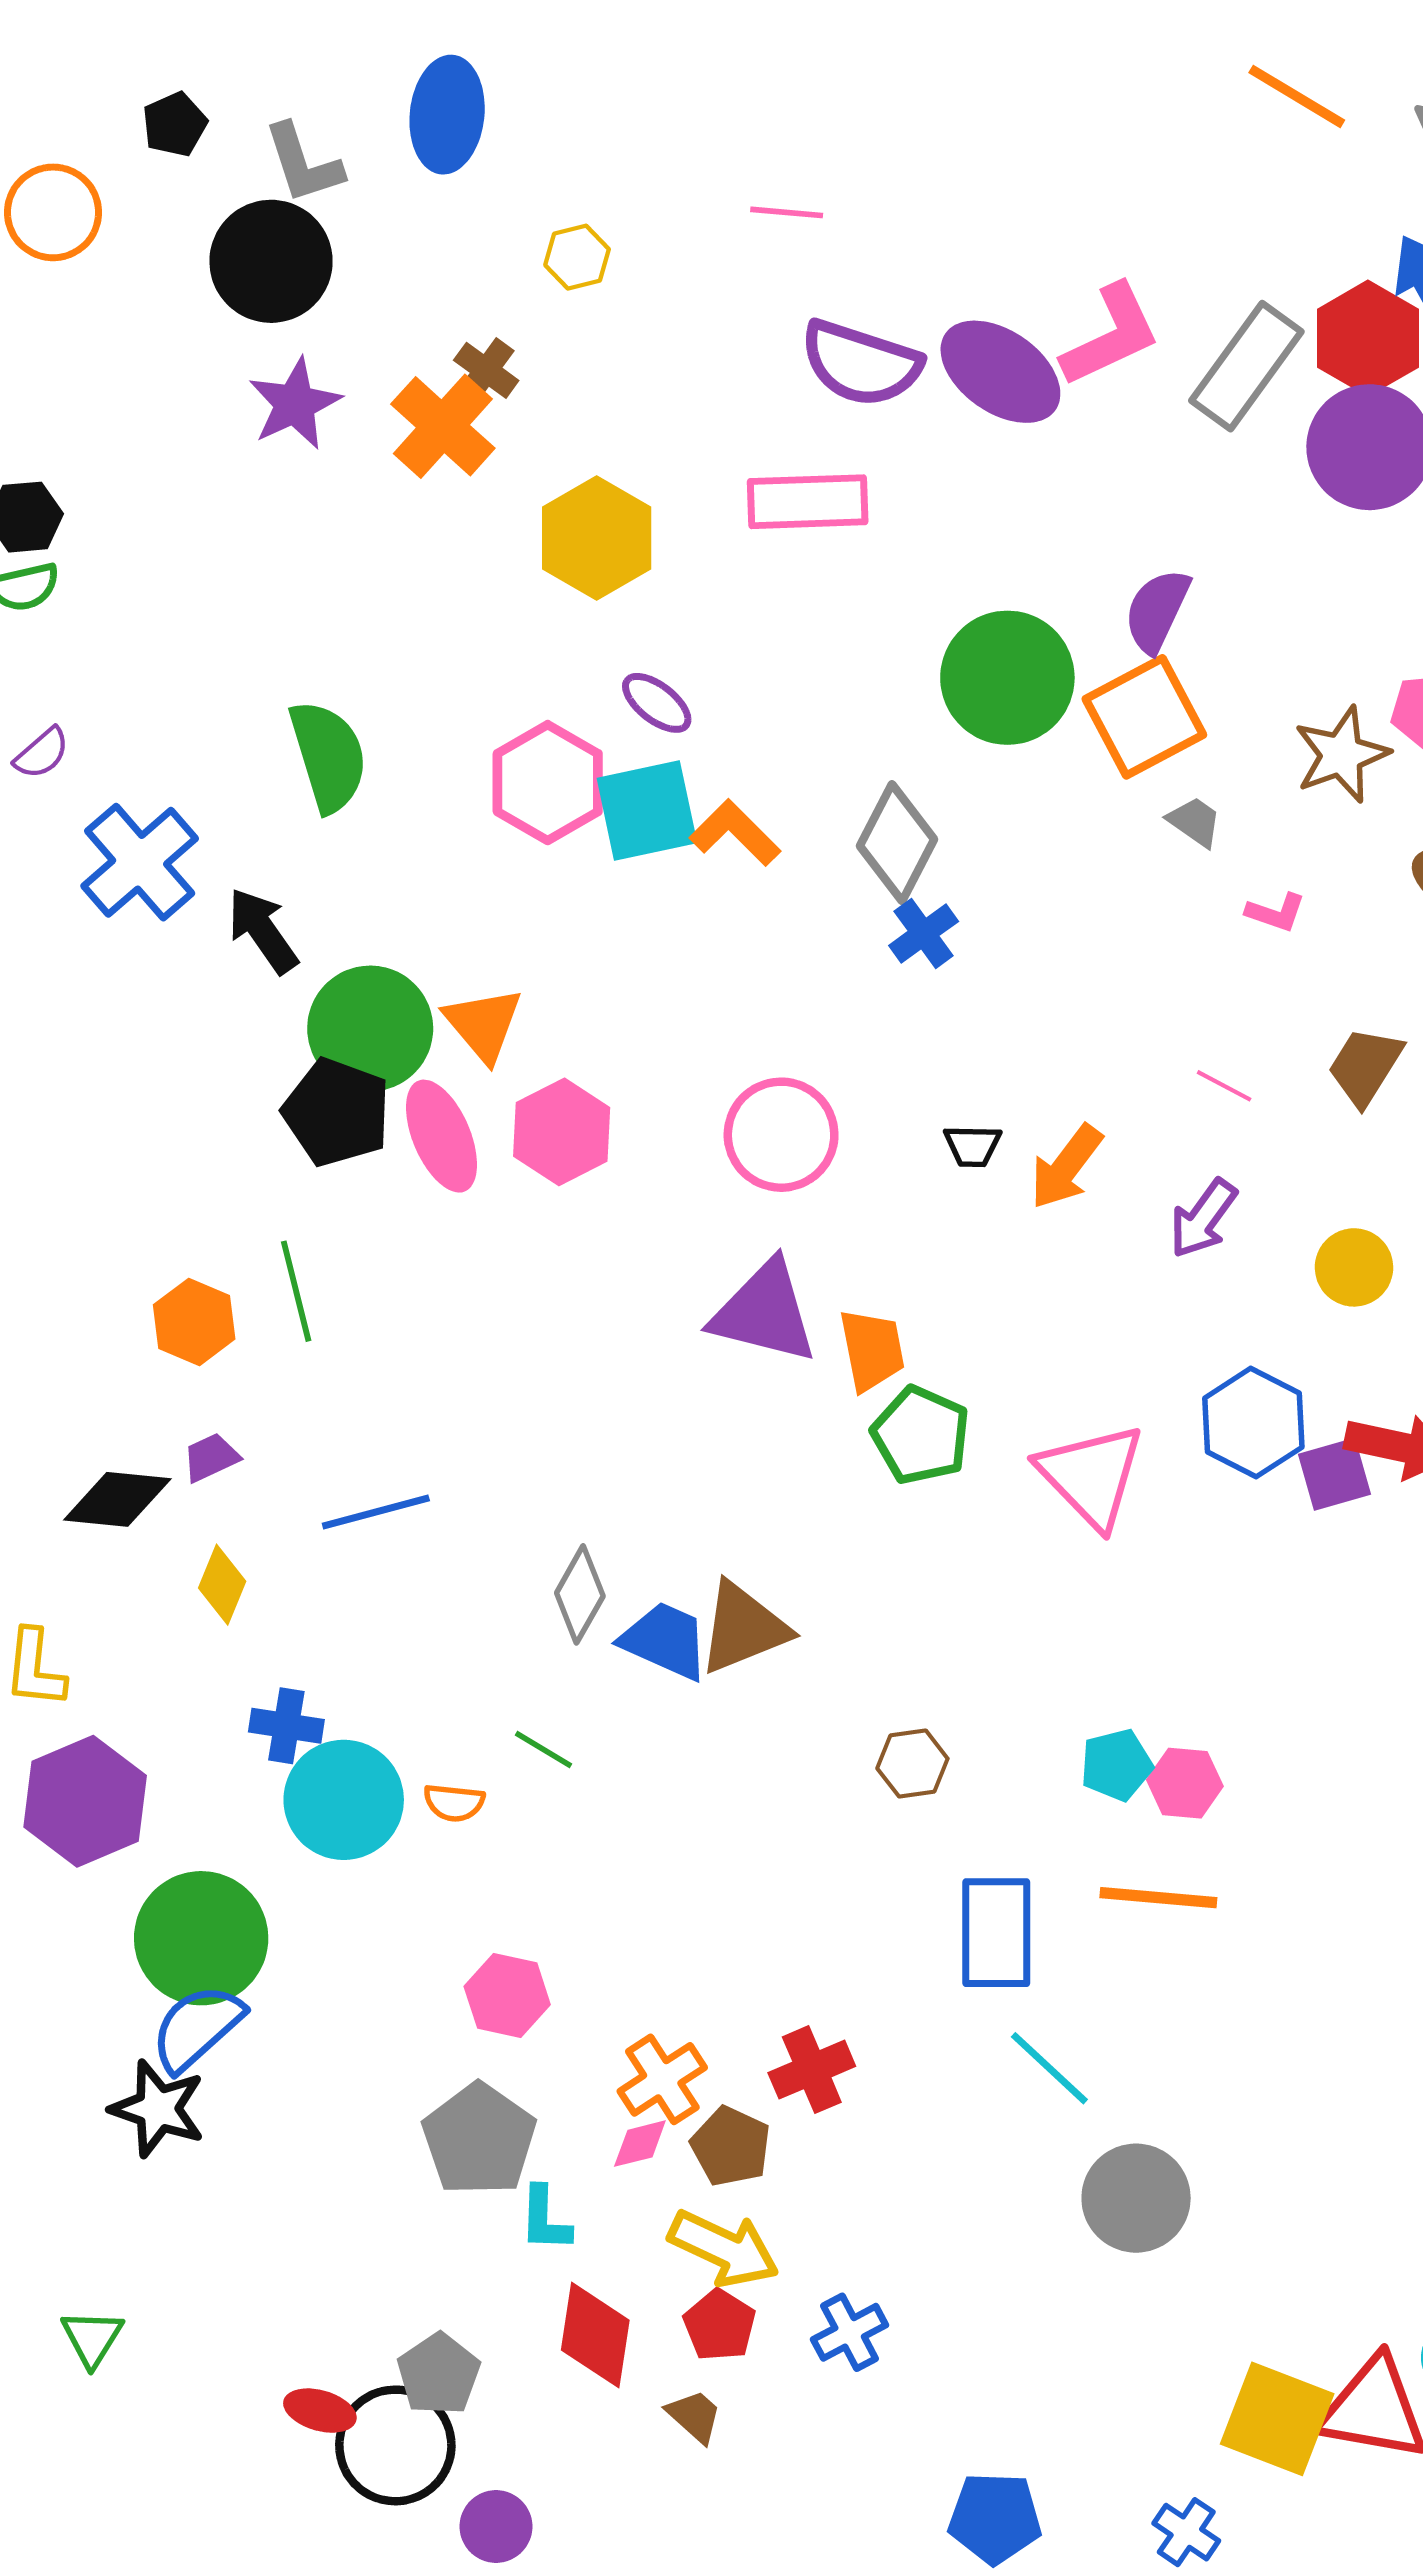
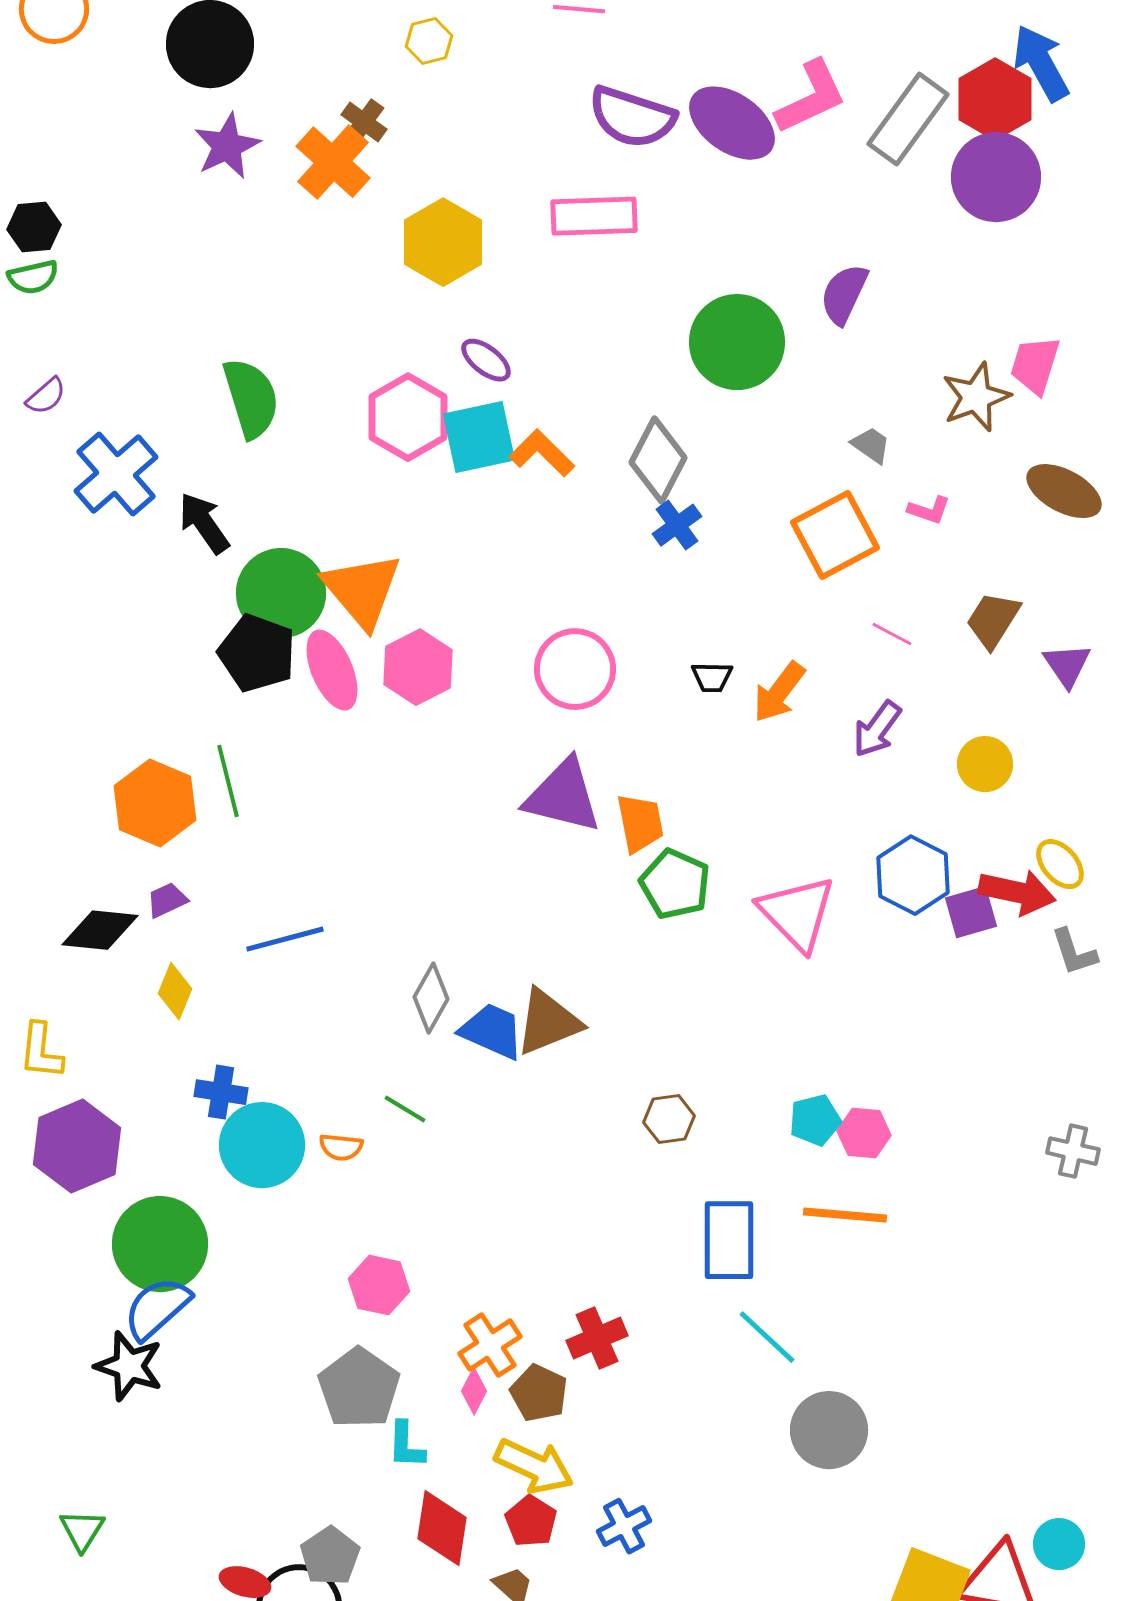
orange square: (1144, 717) -> (835, 535), moved
orange triangle: (483, 1024) -> (362, 590), size x1.4
orange hexagon: (194, 1322) -> (155, 803), size x1.4
pink diamond: (640, 2144) -> (474, 1391), turned -48

